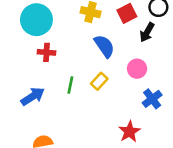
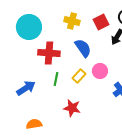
red cross: (47, 52) -> (49, 53), moved, size x1.5
pink circle: (137, 69) -> (100, 71), moved
red star: (129, 132) -> (72, 108), moved, turned -30

